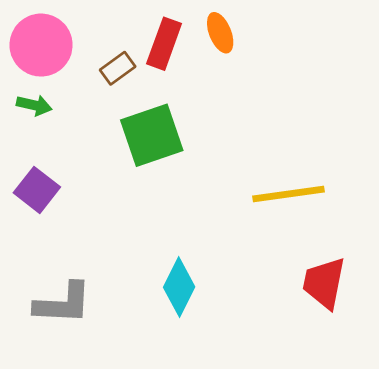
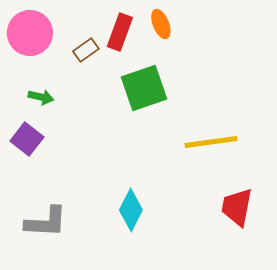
green arrow: (34, 105) -> (41, 97), moved
green square: (152, 135) -> (144, 88), moved

